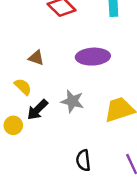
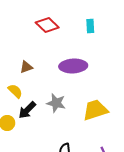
brown triangle: (36, 58) -> (26, 67), turned -40

